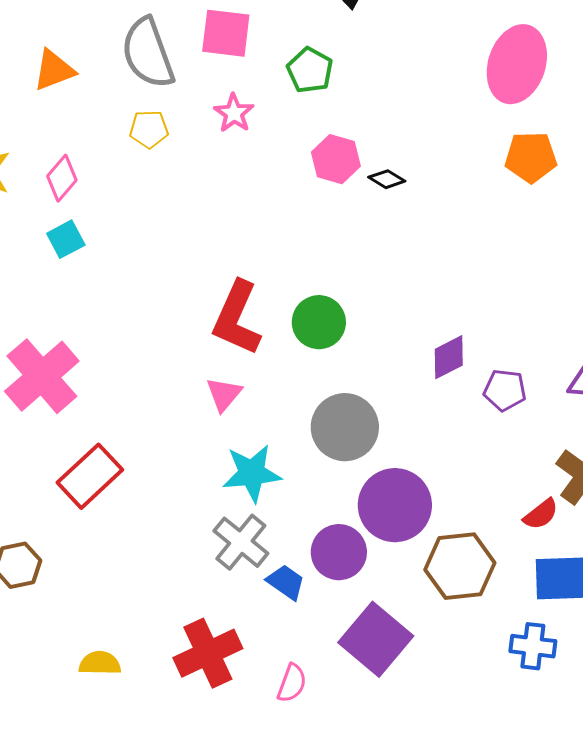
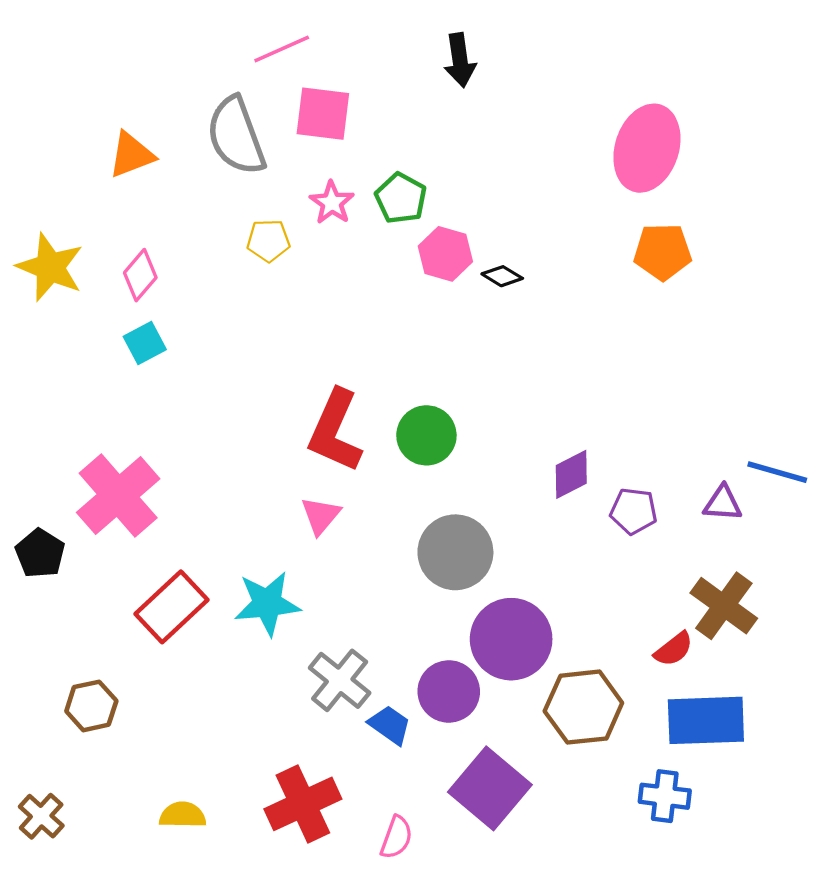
green pentagon: (310, 70) -> (401, 198), moved
yellow pentagon: (149, 129) -> (268, 241), moved
cyan star: (252, 473) -> (267, 604), moved

